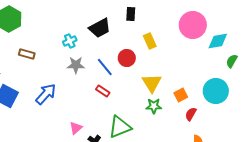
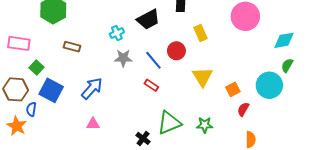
cyan diamond: (218, 41) -> (284, 40), moved
green semicircle: (232, 61) -> (287, 65), moved
green star: (154, 106) -> (205, 125), moved
pink triangle: (76, 128) -> (93, 124), moved, turned 40

